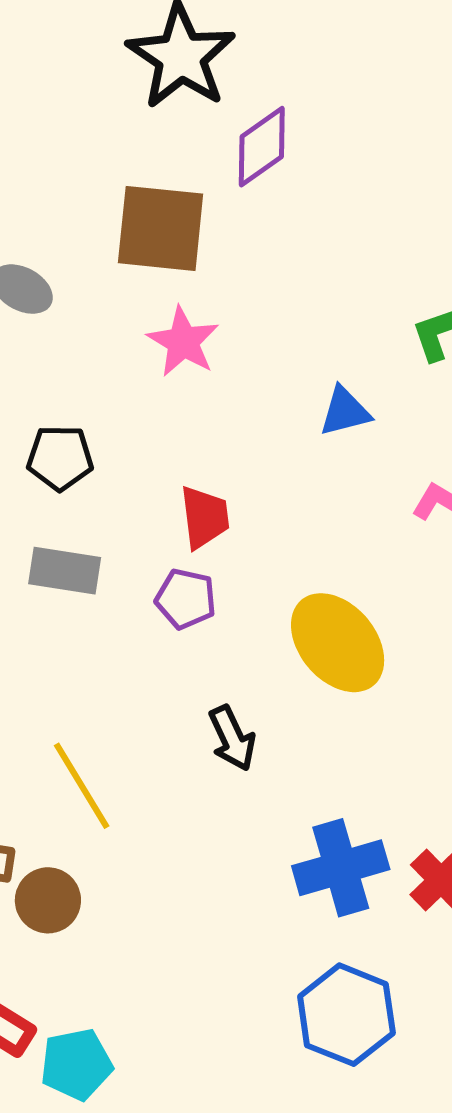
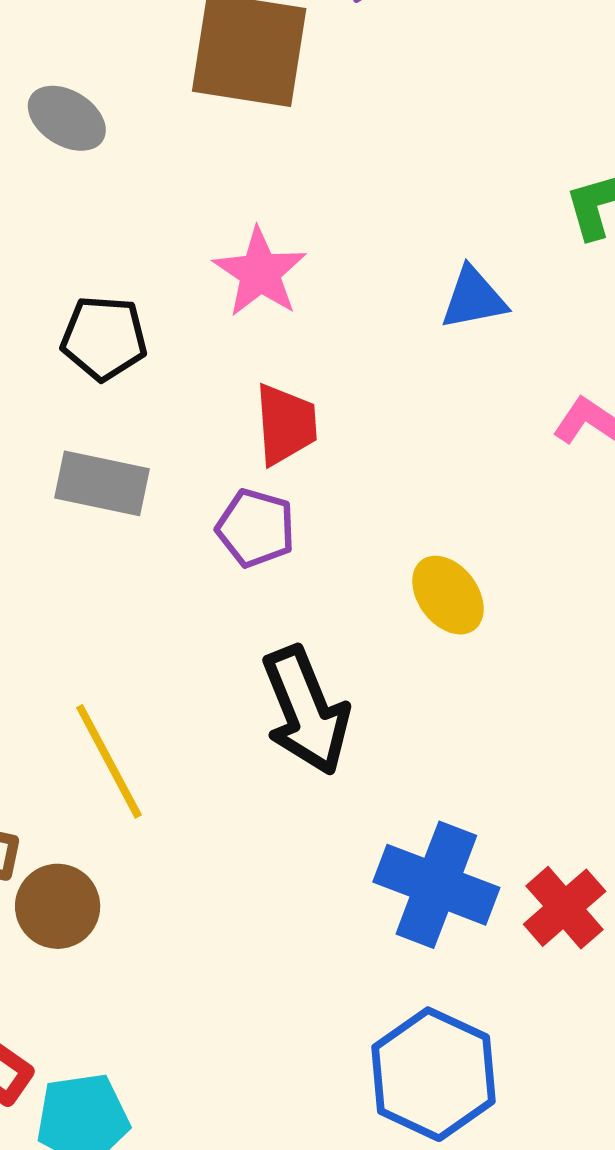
pink star: (183, 342) -> (260, 272), moved
yellow ellipse: (338, 643) -> (448, 595), size x0.6
black arrow: (232, 738) -> (306, 711), size x1.5
blue cross: (341, 868) -> (436, 885), turned 34

